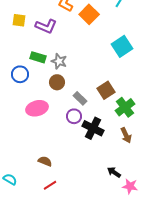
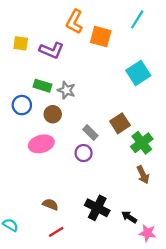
orange square: (89, 14) -> (101, 37), turned -30
brown circle: (57, 82) -> (53, 114), moved
black cross: (93, 128) -> (97, 208), moved

